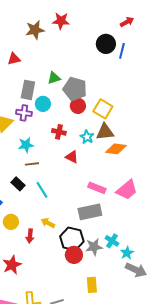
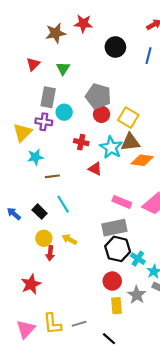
black circle: (106, 44) -> (115, 47), moved
red triangle: (14, 59) -> (33, 64), turned -32
green triangle: (54, 78) -> (63, 68), moved, turned -40
cyan star: (87, 137) -> (111, 147), size x1.5
cyan star: (26, 145) -> (35, 157), moved
black rectangle: (18, 184) -> (40, 212), moved
yellow circle: (11, 222) -> (44, 238), moved
black hexagon: (72, 239) -> (118, 249), moved
gray star: (94, 247) -> (137, 295), moved, turned -30
red circle: (74, 255) -> (112, 281), moved

